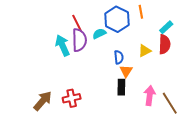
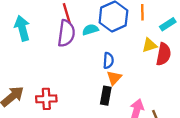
cyan rectangle: (166, 27) -> (168, 24), moved
cyan arrow: (63, 45) -> (22, 28), moved
yellow triangle: (145, 51) -> (149, 45), moved

